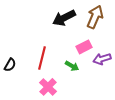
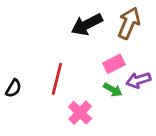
green arrow: (72, 66) -> (113, 90), moved
pink cross: (48, 87) -> (80, 113), moved

